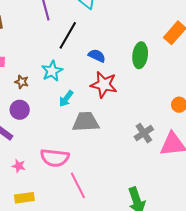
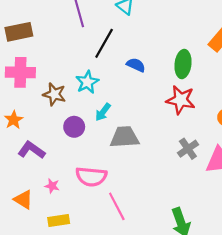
brown star: (22, 82) -> (54, 94), size x1.5
red star: (104, 85) -> (181, 100), moved
purple circle: (20, 110) -> (74, 127), moved

